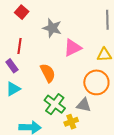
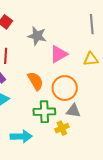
orange circle: (96, 82) -> (65, 88), moved
green cross: (55, 104) -> (44, 112), turned -35

